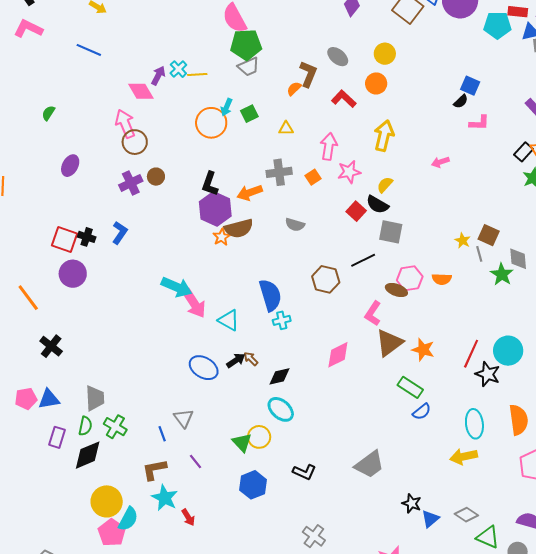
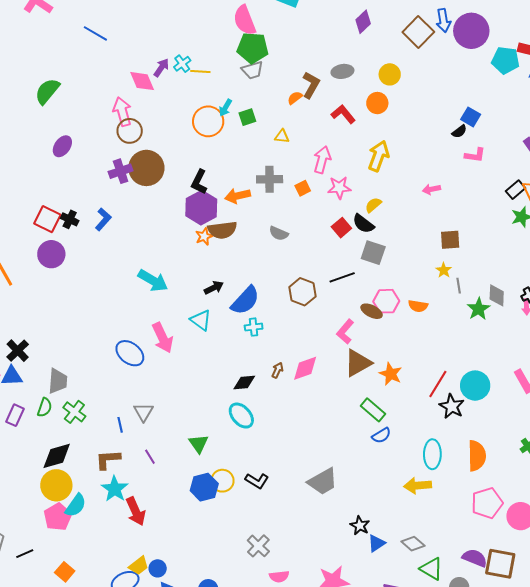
gray ellipse: (338, 57) -> (342, 71), turned -55
green semicircle: (48, 113) -> (47, 91), size x1.8
brown circle: (156, 177) -> (146, 168), size x2.0
brown square: (489, 235) -> (450, 240), moved, turned -35
blue semicircle: (270, 295) -> (245, 300), turned 52
pink arrow: (194, 303) -> (163, 338), moved
black cross: (51, 346) -> (18, 351), moved
brown arrow: (251, 359) -> (278, 370), moved, turned 63
black arrow: (236, 360) -> (214, 288), moved
blue ellipse: (204, 368) -> (130, 353), moved
yellow circle: (259, 437) -> (222, 481), moved
black diamond: (88, 455) -> (57, 456), moved
red arrow: (188, 517) -> (136, 511), size x1.6

